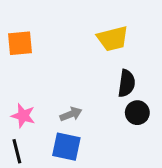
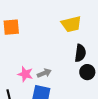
pink star: (23, 116) -> (25, 74), moved

